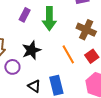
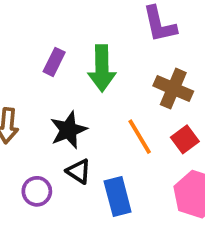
purple circle: (12, 67) -> (37, 191), moved
black triangle: (34, 86) -> (79, 171), moved

